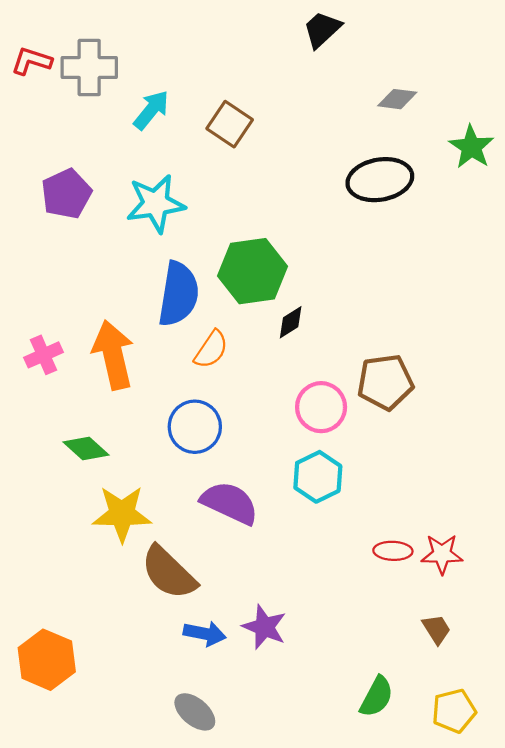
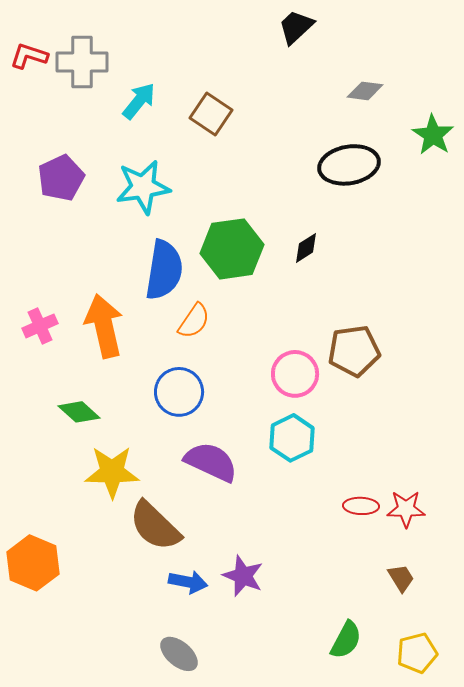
black diamond: (291, 322) -> (306, 248), moved
orange hexagon: (47, 660) -> (33, 563), moved

